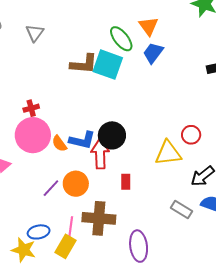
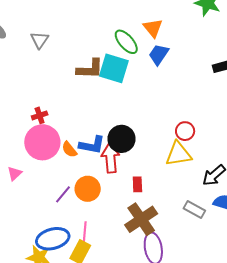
red circle: (191, 135) -> (185, 131), moved
brown cross: (99, 218) -> (141, 219), moved, turned -36
blue ellipse: (39, 232) -> (53, 239), size x1.5

